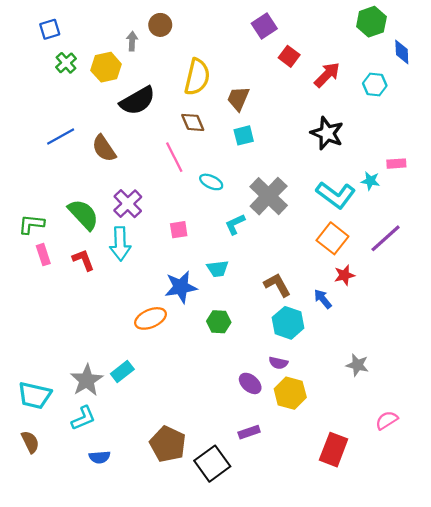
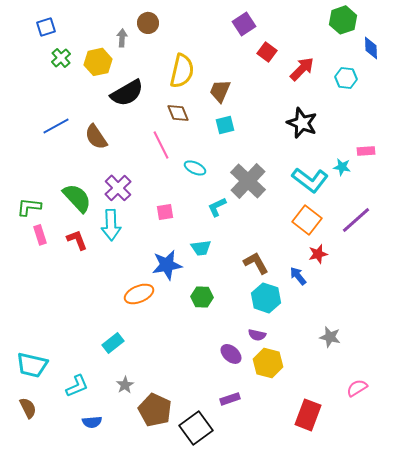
gray star: (87, 380) -> (125, 385), moved, size x0.6

